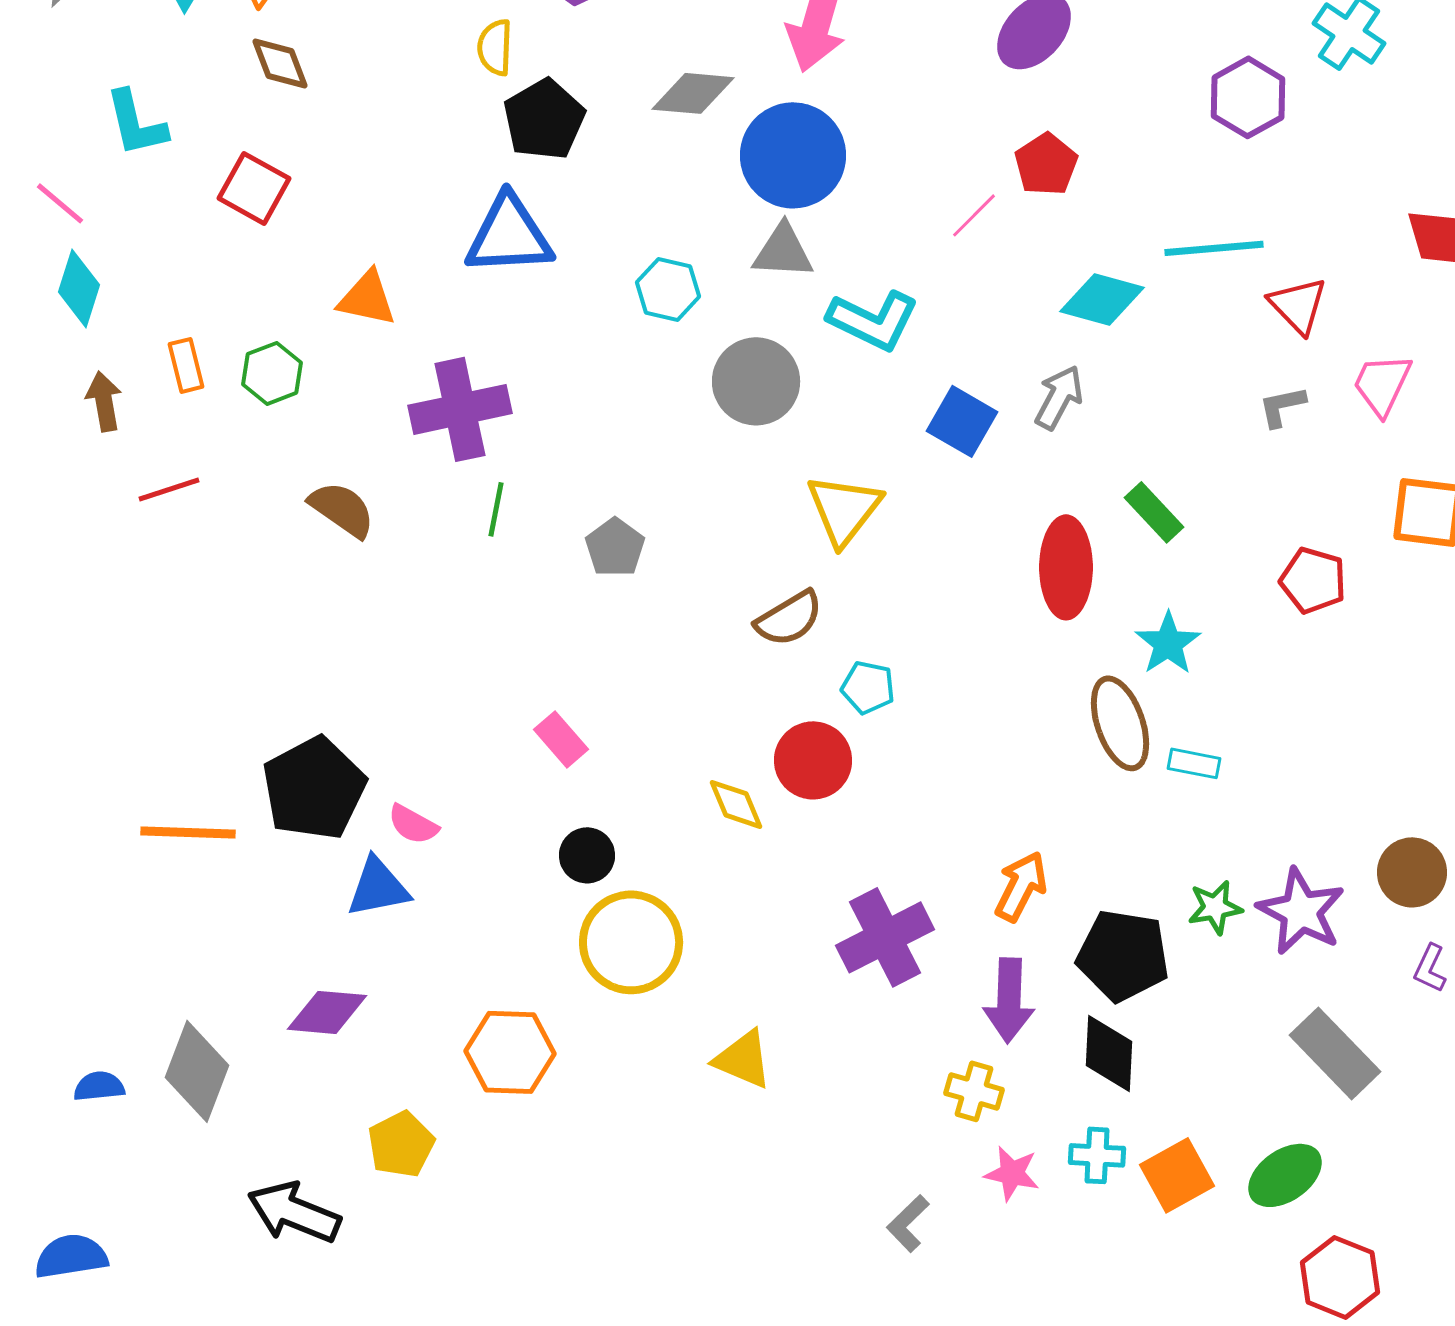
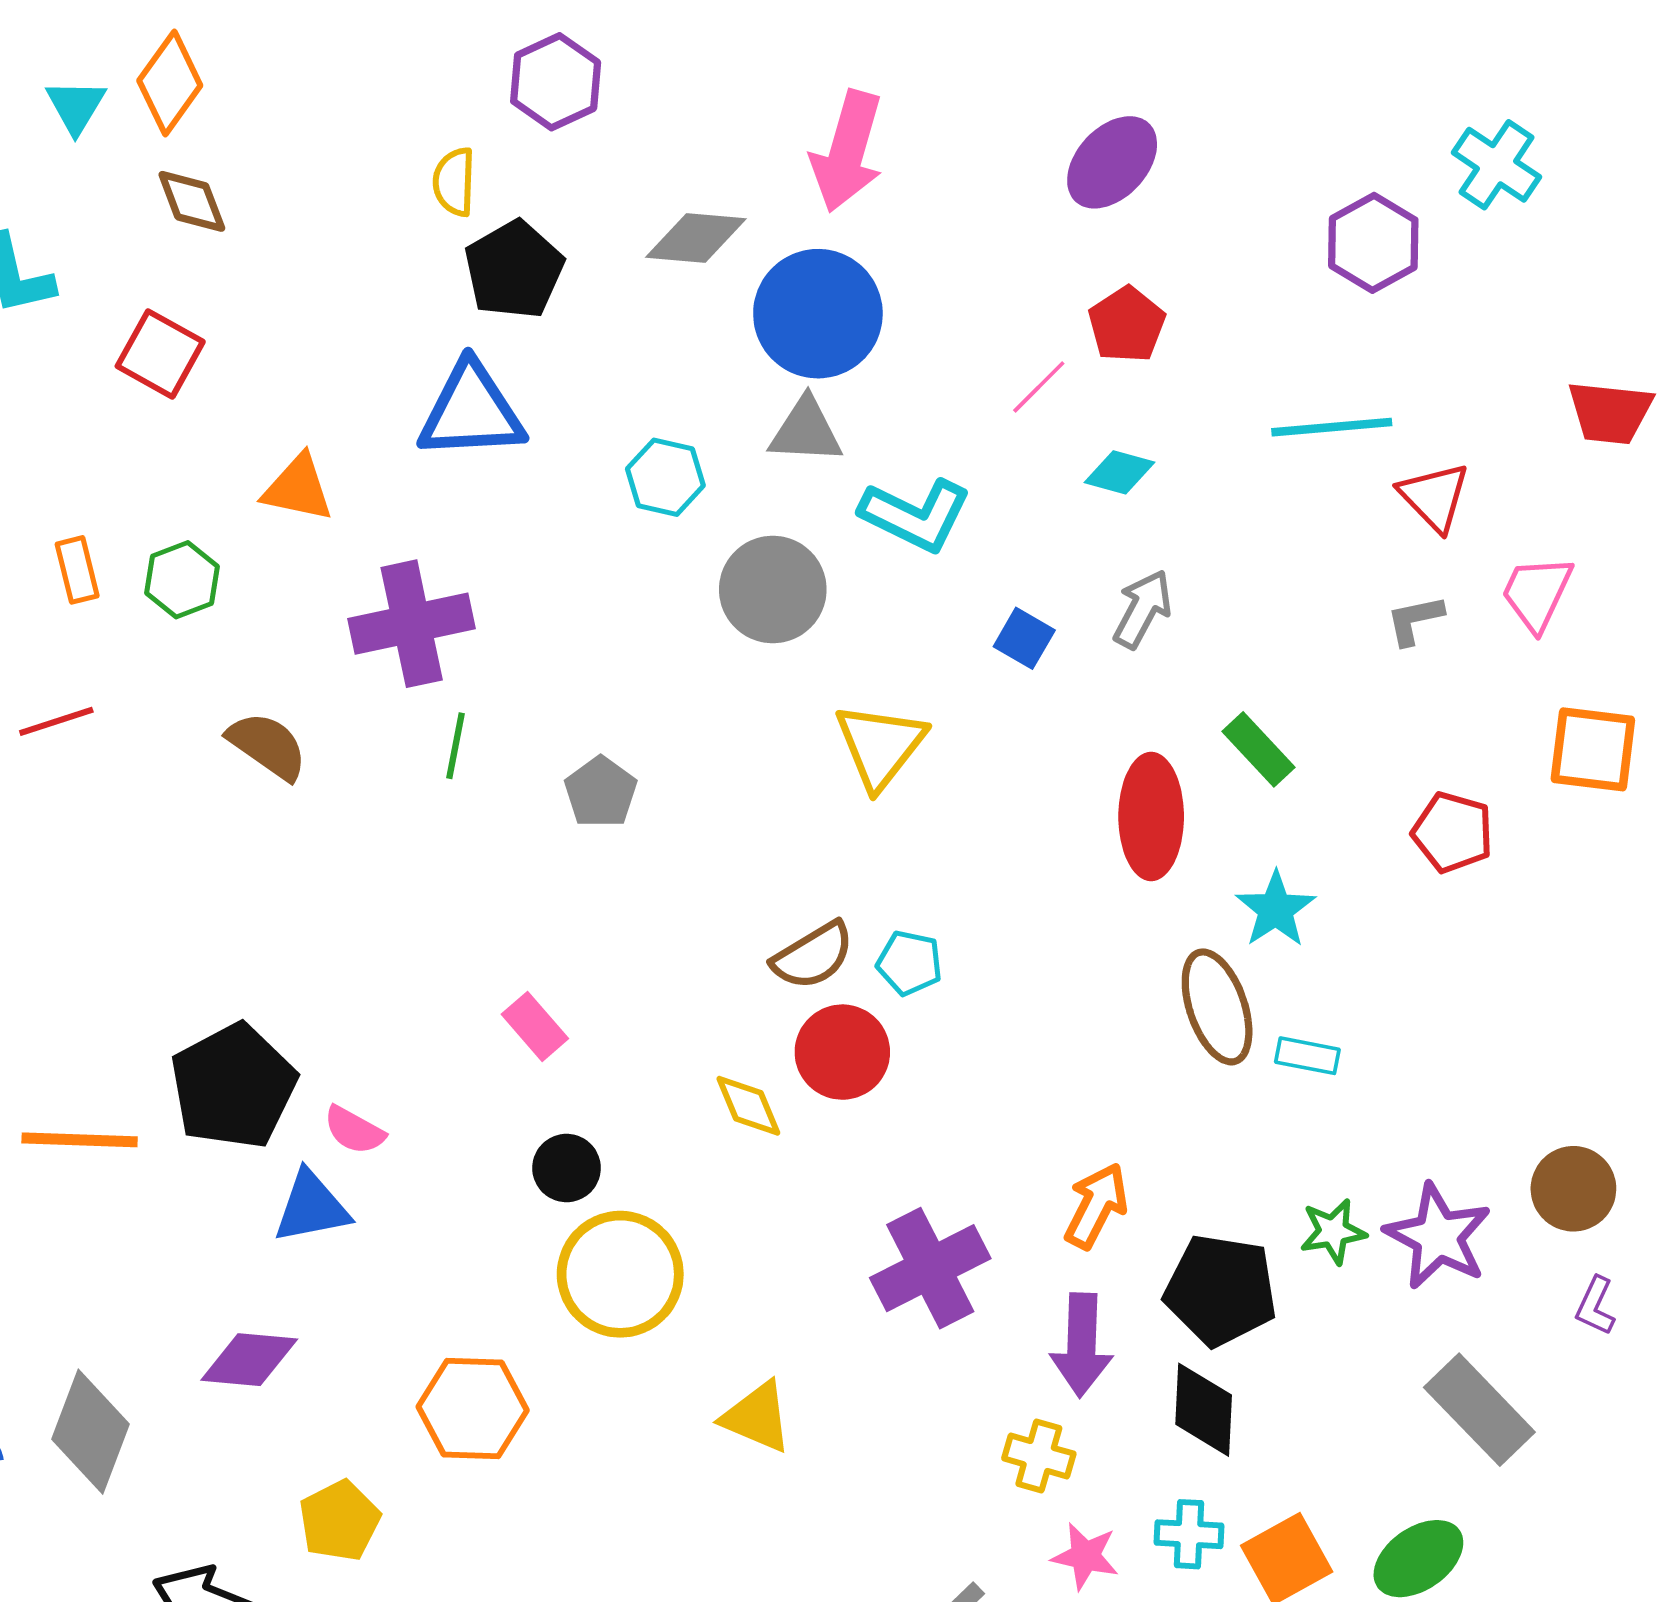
cyan diamond: (1102, 299) -> (1119, 472), moved, size x0.7
blue square: (962, 421) -> (1024, 638), size x0.7
brown semicircle: (789, 618) -> (813, 956), moved

